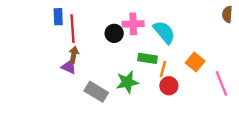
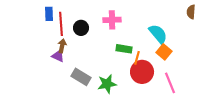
cyan semicircle: (164, 32) -> (158, 34), moved
black circle: (114, 33) -> (81, 28), moved
green star: (127, 82) -> (107, 84), moved
pink line: (221, 83) -> (170, 83), moved
red circle: (169, 86) -> (142, 72), size x1.5

